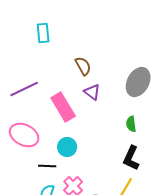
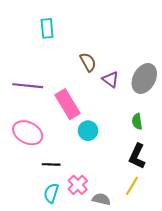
purple line: (24, 89) -> (28, 86), turned 32
purple triangle: (92, 92) -> (111, 79), moved
cyan circle: (67, 147) -> (88, 131), moved

